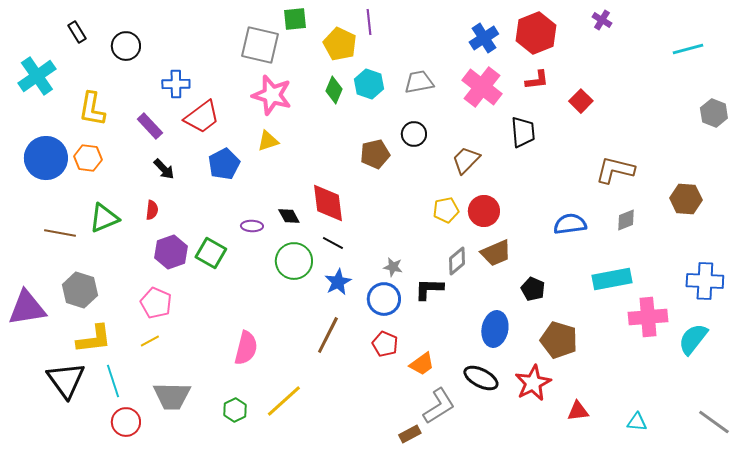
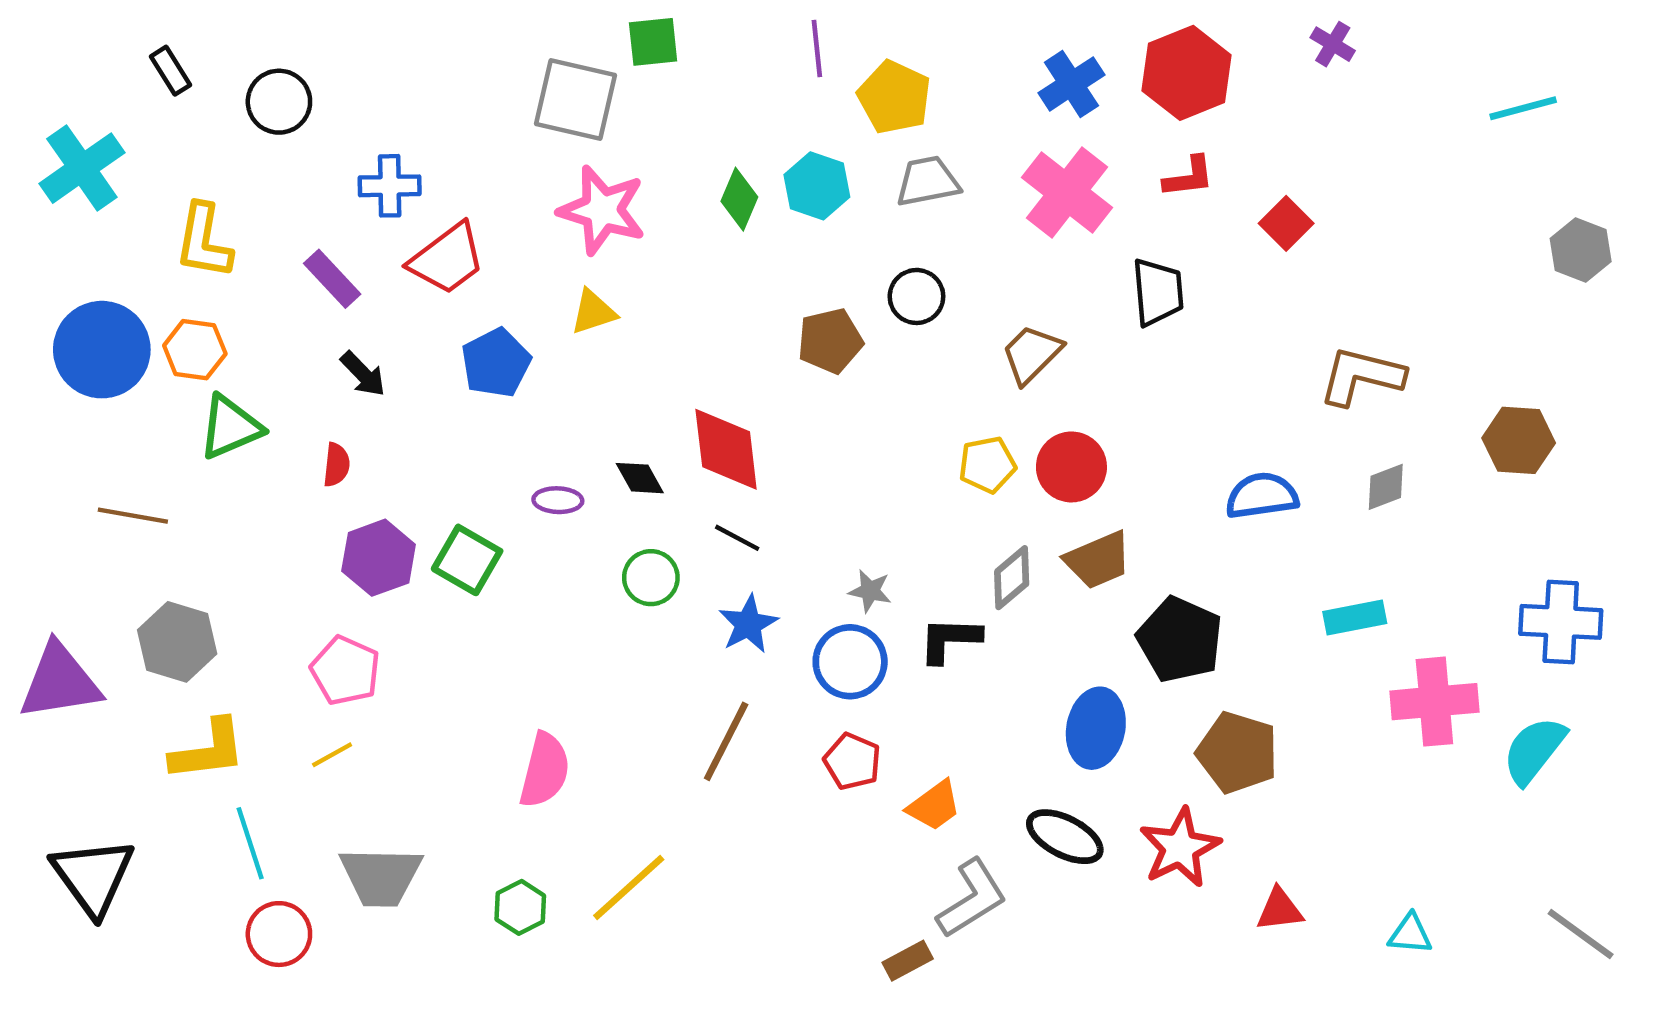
yellow pentagon: (340, 44) -> (894, 97), moved
green triangle: (104, 218) -> (230, 427), moved
green circle: (294, 261) -> (651, 578), size x0.7
cyan rectangle: (612, 279) -> (1355, 617), size x0.7
black pentagon: (533, 289) -> (1180, 640), size x1.6
black triangle: (66, 380) -> (93, 876), moved

